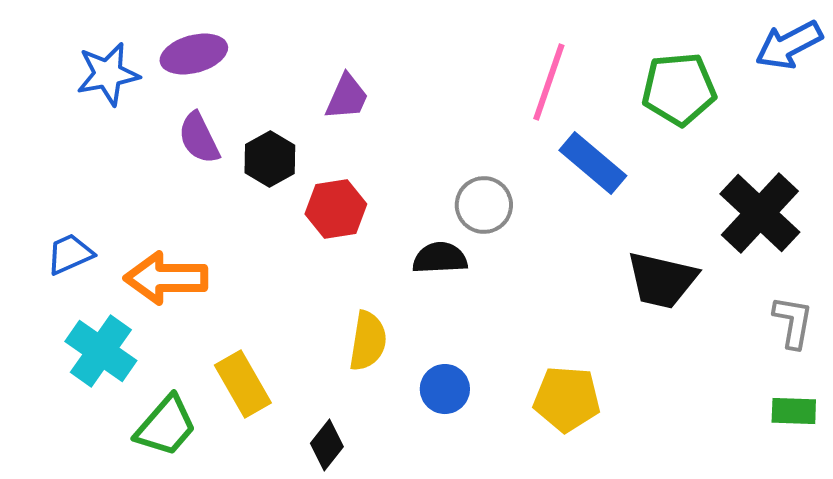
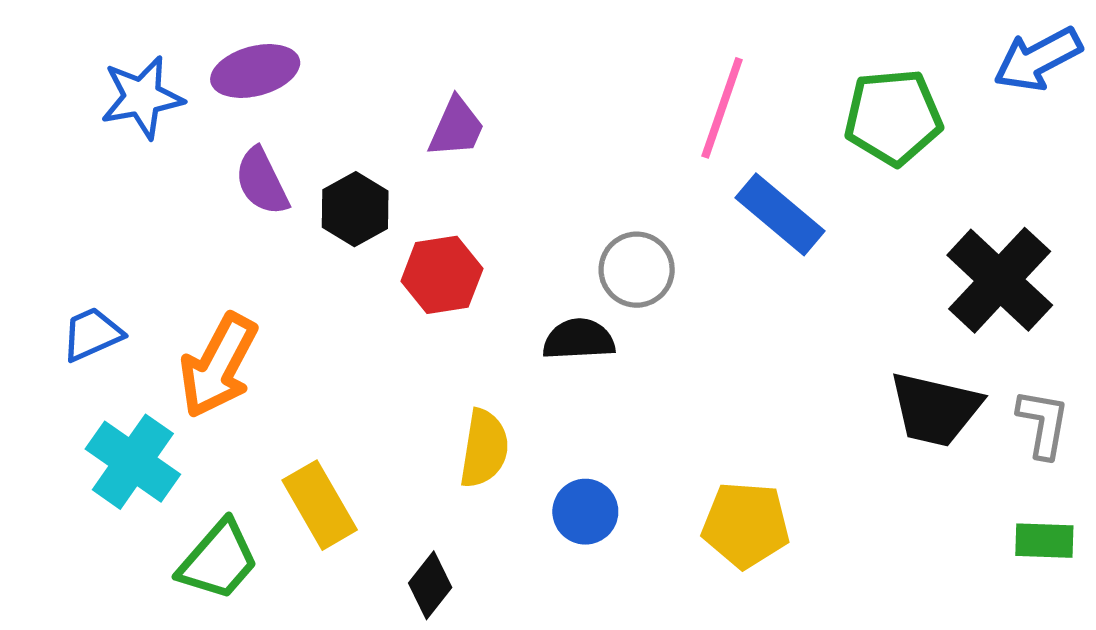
orange arrow: (166, 278) -> (218, 366), turned -62
black trapezoid: (662, 280) -> (935, 409), moved

